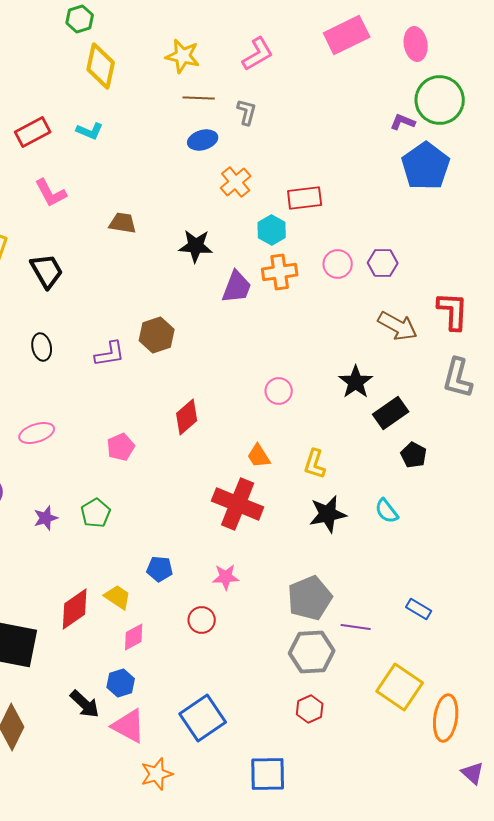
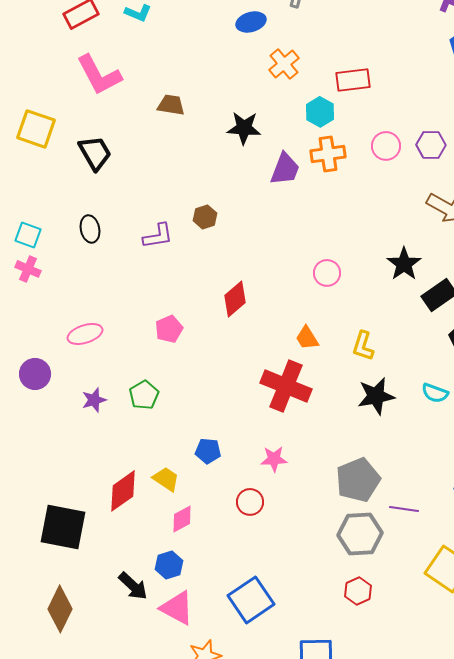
pink L-shape: (51, 193) -> (99, 75), size x1.4
brown hexagon: (157, 335) -> (205, 217), size x0.7
pink ellipse: (37, 433) -> (85, 334), moved
cyan semicircle: (387, 511) -> (435, 393), turned -32

